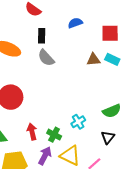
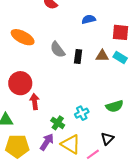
black rectangle: (42, 36) -> (78, 57), moved
red arrow: (32, 132) -> (35, 102), moved
black triangle: (108, 137) -> (107, 139), moved

